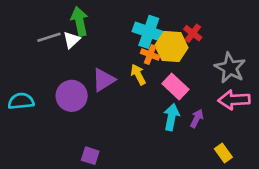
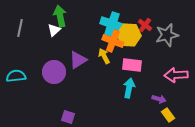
gray line: (49, 37) -> (20, 28), moved, turned -60
orange cross: (150, 55) -> (113, 41), size x1.5
gray star: (230, 68) -> (167, 35), moved, turned 30
pink rectangle: (175, 86) -> (132, 65), turned -36
purple arrow: (197, 118) -> (159, 99), moved, turned 80

